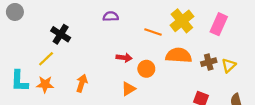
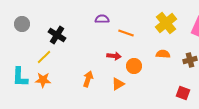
gray circle: (15, 12) -> (22, 24), moved
orange line: (153, 32) -> (126, 33), moved
orange semicircle: (179, 55) -> (163, 54), size x0.6
orange arrow: (82, 83) -> (88, 79), moved

